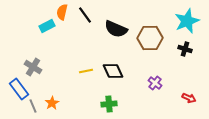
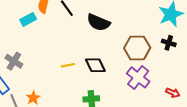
brown hexagon: (150, 38) -> (137, 48), moved
purple cross: (155, 83) -> (138, 77), size x1.6

